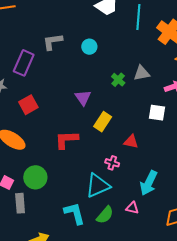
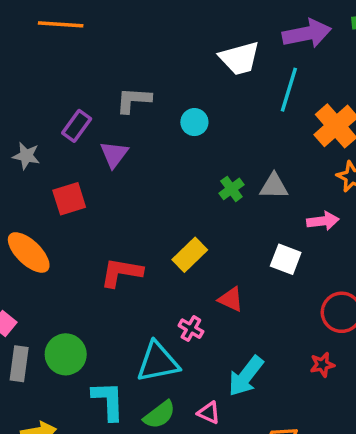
purple rectangle: (24, 63) -> (77, 126), size x0.7
purple triangle: (83, 98) -> (114, 154), moved
green circle: (35, 177) -> (66, 354), moved

